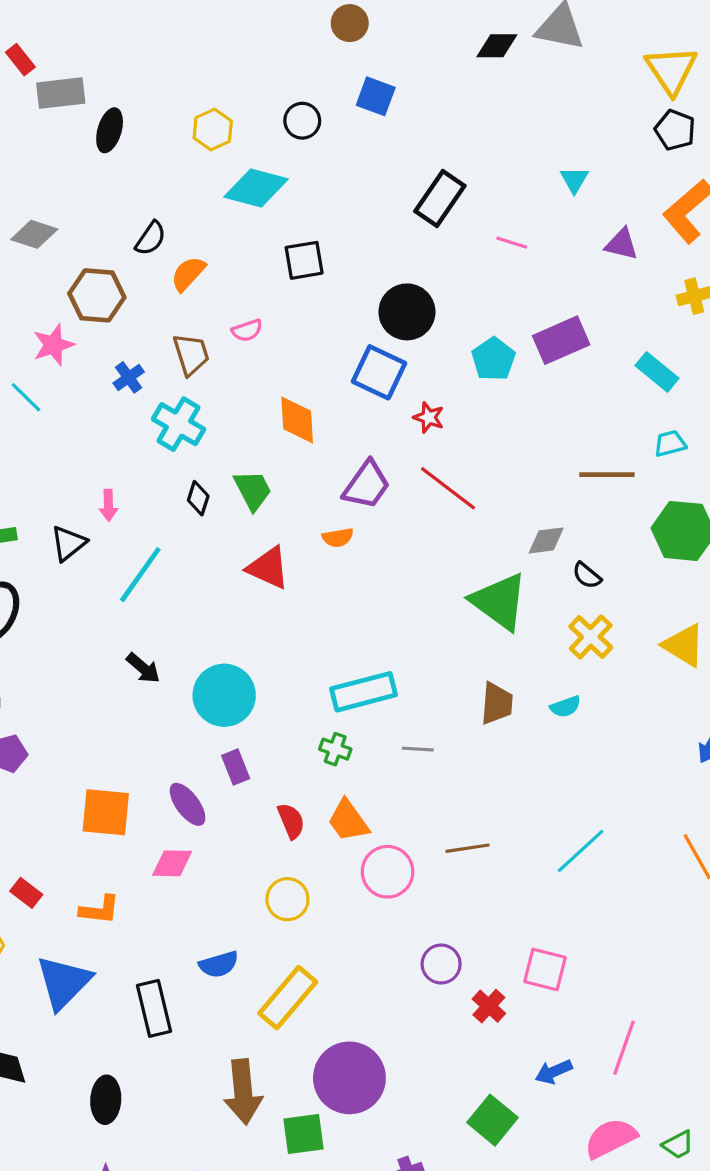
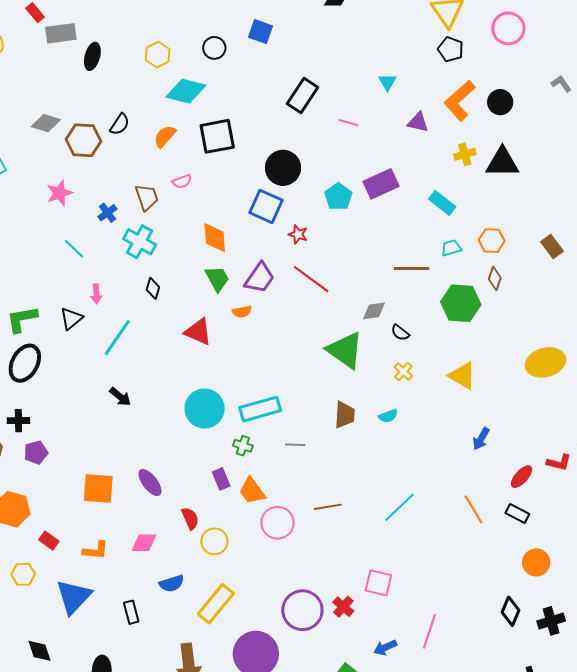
black square: (304, 260) -> (217, 136), size x1.4
orange semicircle: (188, 274) -> (165, 136), moved
brown hexagon: (97, 295) -> (84, 140), moved
cyan line: (26, 397) -> (74, 249), moved
green trapezoid: (253, 490) -> (217, 279), moved
yellow cross: (591, 637) -> (403, 372), size x0.7
cyan circle: (224, 695) -> (205, 408), moved
purple rectangle: (236, 767) -> (221, 479), moved
red semicircle: (291, 821) -> (190, 518), moved
pink diamond: (172, 863) -> (144, 543), moved
purple circle: (441, 964) -> (302, 610), moved, size x1.6
black rectangle: (154, 1008) -> (131, 612), size x0.7

